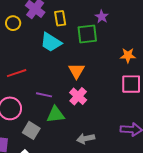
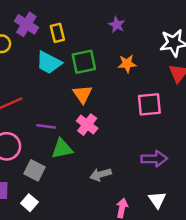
purple star: (102, 17) -> (117, 25), moved
green square: (87, 34) -> (84, 62), moved
orange star: (128, 55) -> (127, 64), moved

